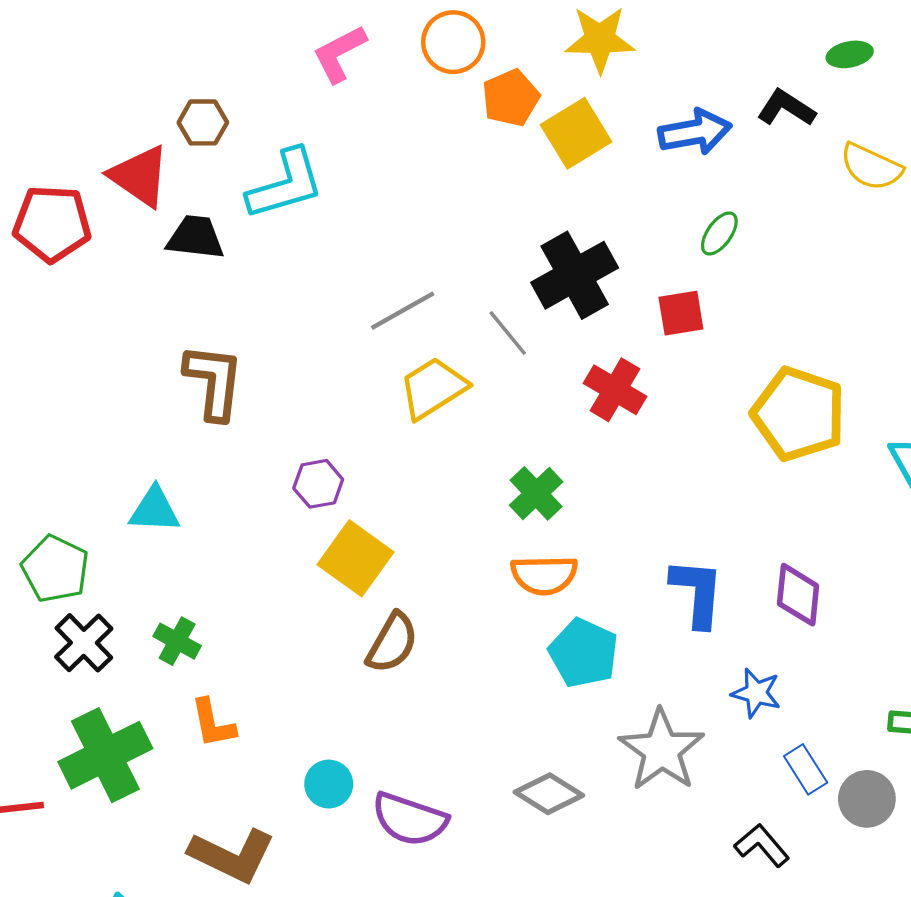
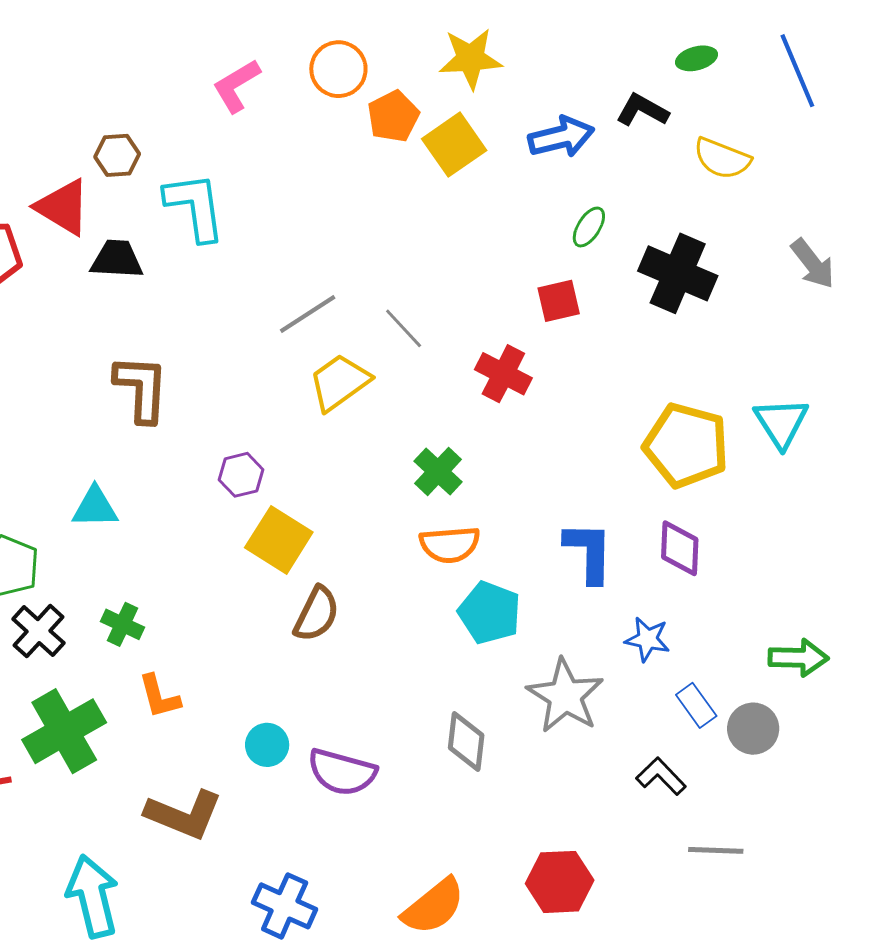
cyan L-shape: (285, 184) -> (195, 207), turned -78
black cross: (575, 275) -> (678, 273), moved, turned -34
yellow pentagon: (799, 414) -> (686, 445), moved
gray diamond: (549, 794) -> (466, 742), turned 68

